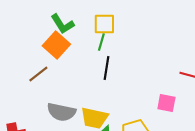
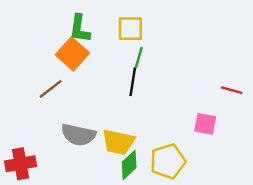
green L-shape: (62, 24) -> (80, 29), turned 40
green line: (101, 42) -> (139, 58), moved

